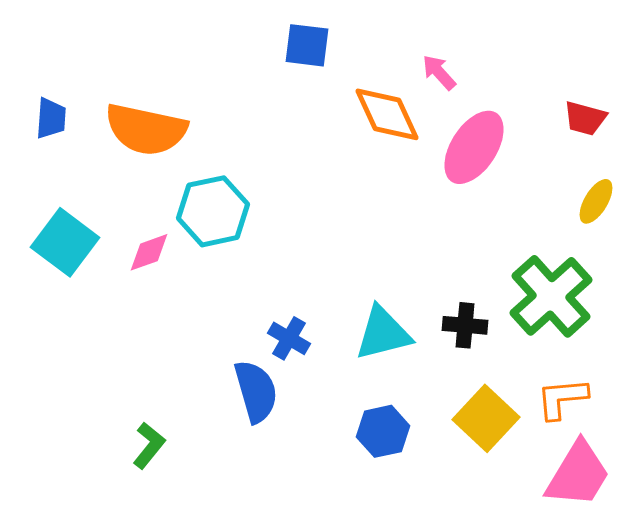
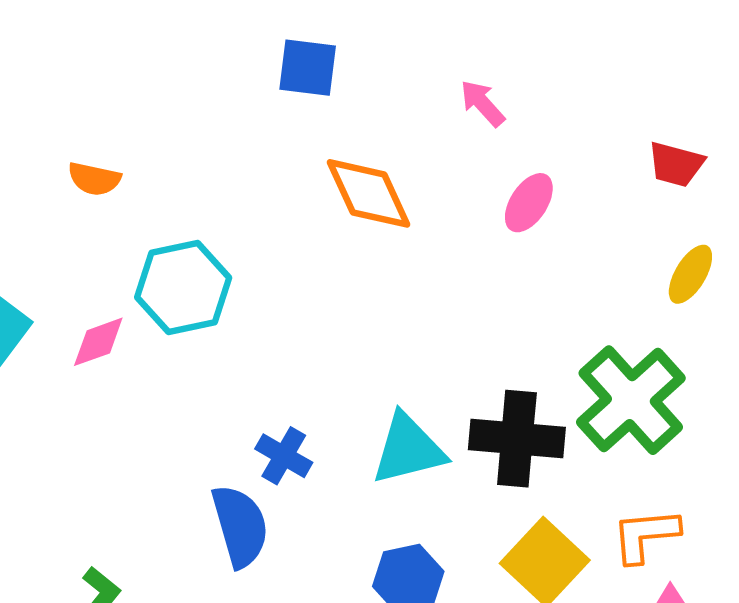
orange diamond: (387, 114) -> (369, 193), moved
orange semicircle: (146, 129) -> (94, 179), size x0.5
pink ellipse: (474, 147) -> (529, 203), size x0.6
black cross: (465, 325) -> (517, 439), size x1.6

